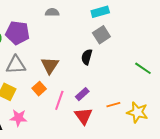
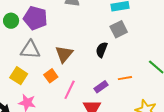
purple rectangle: (82, 94) -> (101, 87), moved
orange line: (113, 105) -> (125, 78), moved

